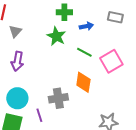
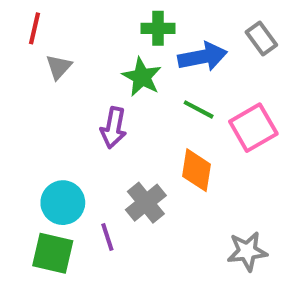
gray rectangle: (115, 17) -> (261, 38), turned 42
blue arrow: (86, 26) -> (203, 57), size x1.6
purple arrow: (17, 61) -> (113, 128), moved
gray cross: (58, 98) -> (146, 203), turned -30

